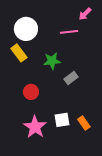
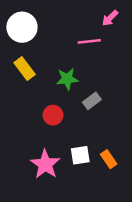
white circle: (26, 29) -> (22, 27), moved
red circle: (31, 92) -> (53, 115), moved

